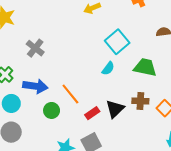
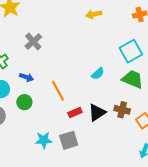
cyan square: (117, 42) -> (131, 51), moved
blue arrow: (35, 86) -> (27, 77), size x0.6
green circle: (52, 110) -> (24, 102), moved

